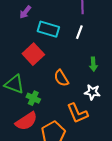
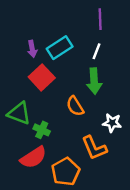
purple arrow: (25, 12) -> (32, 49), moved, turned -48
cyan rectangle: (48, 29) -> (60, 48), turned -50
green arrow: (93, 64) -> (94, 81), moved, size x1.5

